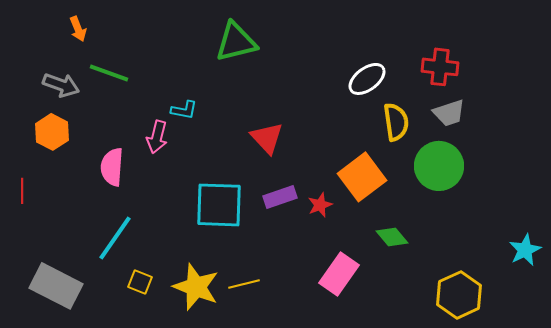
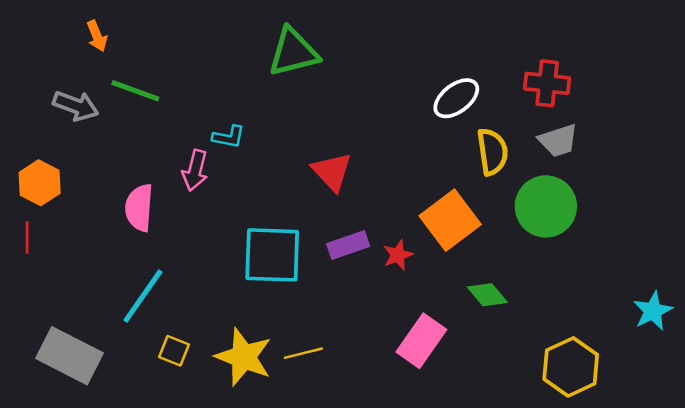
orange hexagon: (52, 132) -> (40, 183), moved

